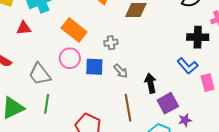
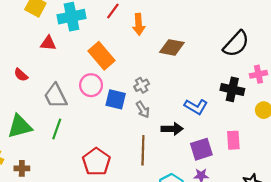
gray cross: (111, 43) -> (142, 85), moved, turned -32
blue L-shape: (187, 66) -> (196, 107), moved, turned -30
black arrow: (151, 83) -> (172, 129), turned 90
purple square: (168, 103) -> (201, 149), moved

